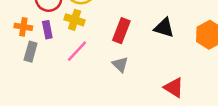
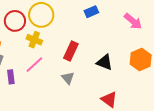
black triangle: (164, 28) -> (105, 62), moved
purple rectangle: (47, 30) -> (11, 77), moved

